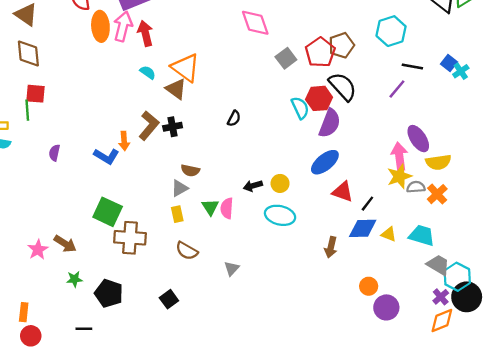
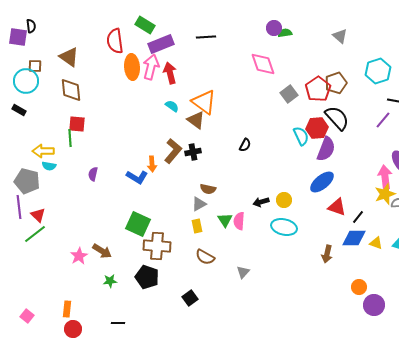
black pentagon: (109, 293) -> (147, 277), moved

